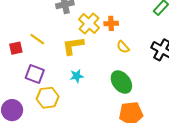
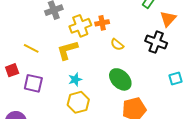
yellow cross: (89, 23) -> (80, 26), turned 35
red square: (16, 48) -> (12, 70), moved
yellow hexagon: (48, 98) -> (78, 102), moved

